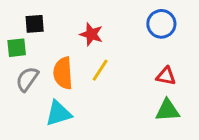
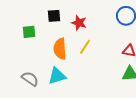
black square: (35, 24) -> (54, 16), moved
gray semicircle: (27, 79) -> (30, 79), moved, turned 90

